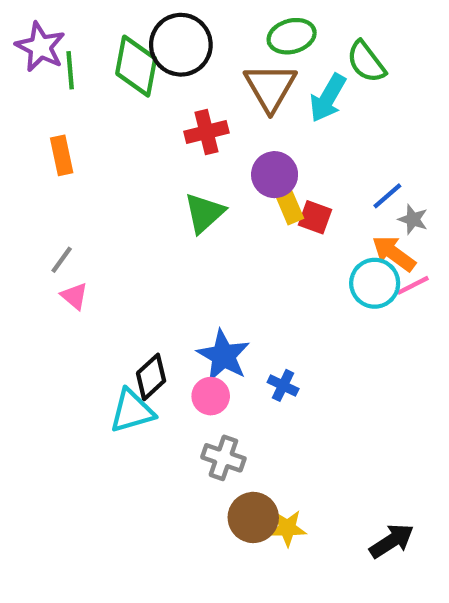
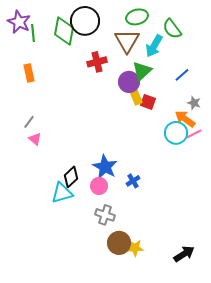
blue line: (387, 196) -> (182, 75), moved
green triangle: (204, 213) -> (142, 71), moved
blue cross: (283, 385) -> (133, 181), turned 32

